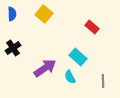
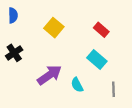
yellow square: (44, 14) -> (54, 28), moved
cyan rectangle: (78, 57) -> (97, 60), moved

